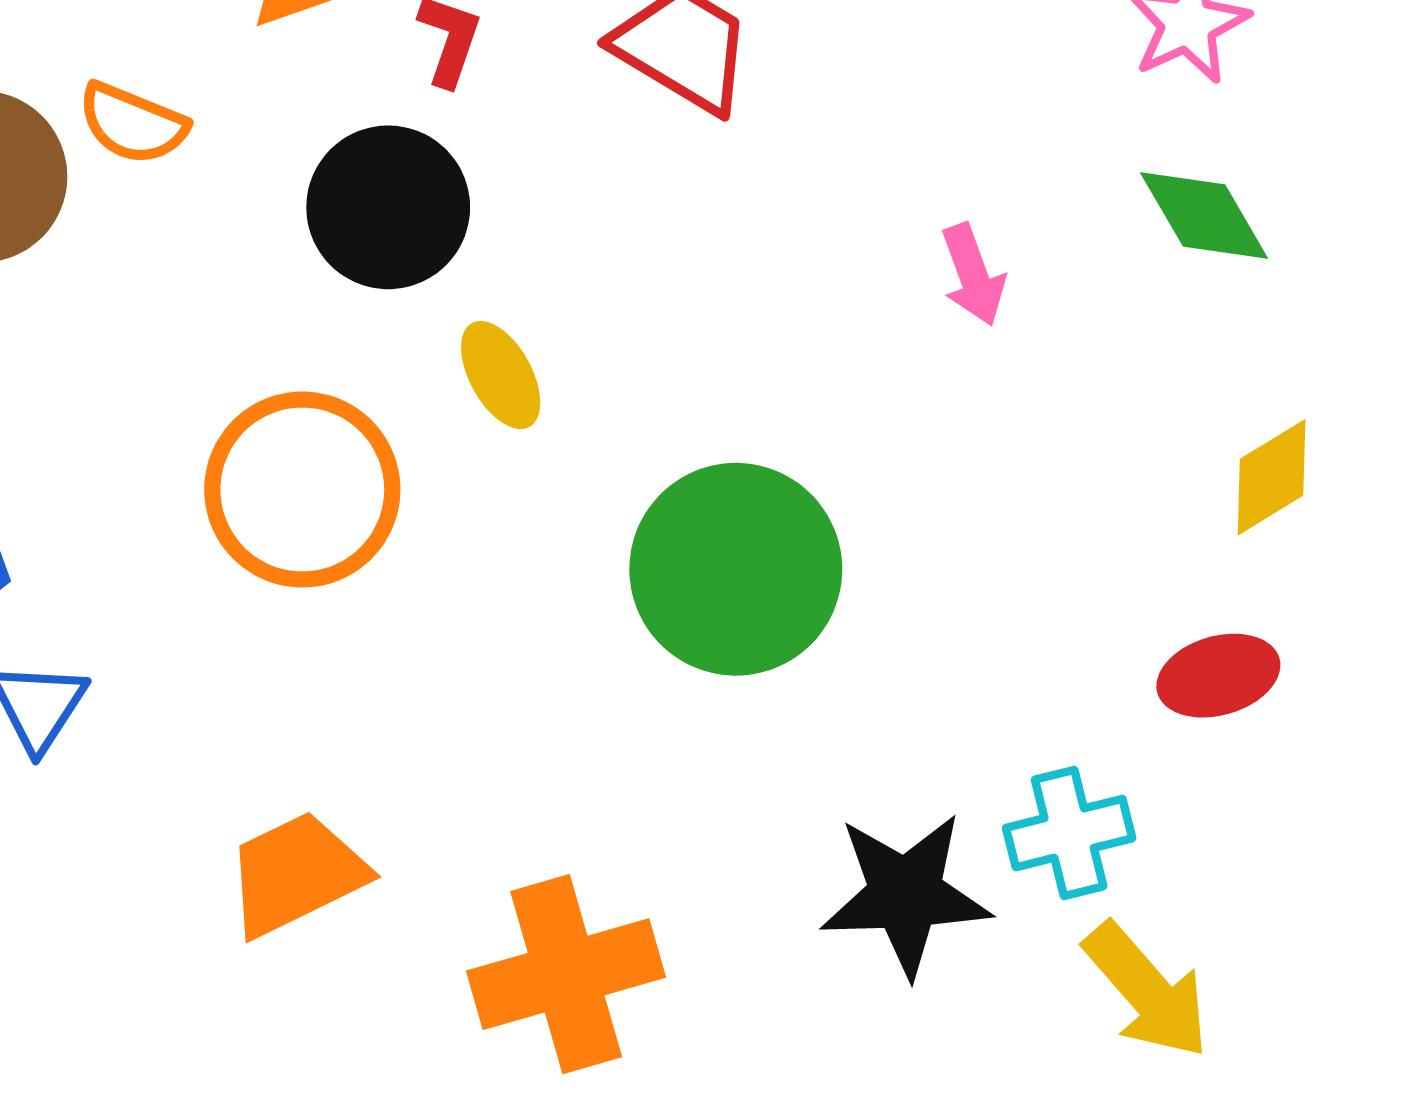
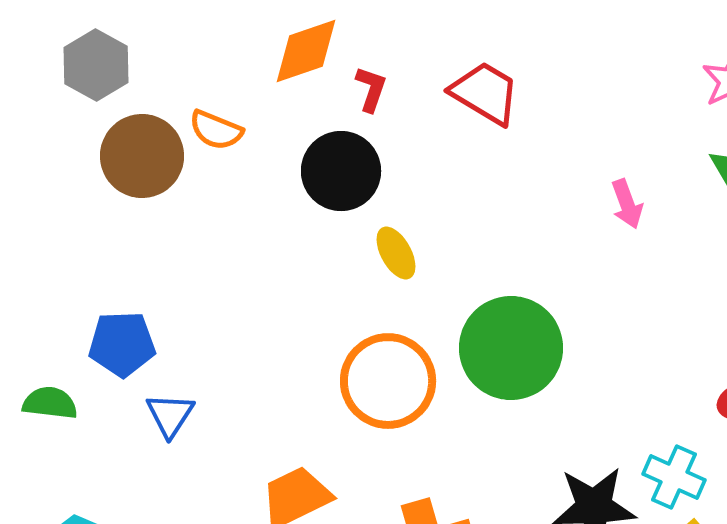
orange circle: (302, 490) -> (388, 381), moved
cyan cross: (1069, 833) -> (674, 477), turned 38

